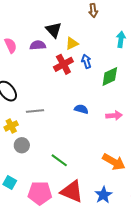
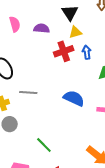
black triangle: (54, 30) -> (70, 13), moved
blue semicircle: (81, 109) -> (74, 98), size x1.5

